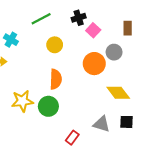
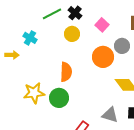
black cross: (79, 18) -> (75, 13), moved, turned -32
cyan cross: (11, 40) -> (30, 38), moved
yellow circle: (55, 45) -> (72, 34), moved

